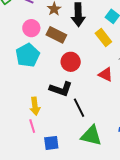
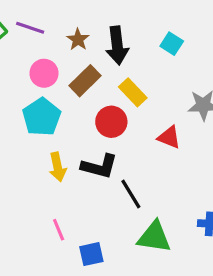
brown rectangle: (56, 35) -> (85, 81), turned -66
yellow rectangle: (103, 37) -> (133, 92), moved
yellow arrow: (35, 106) -> (58, 167), moved

